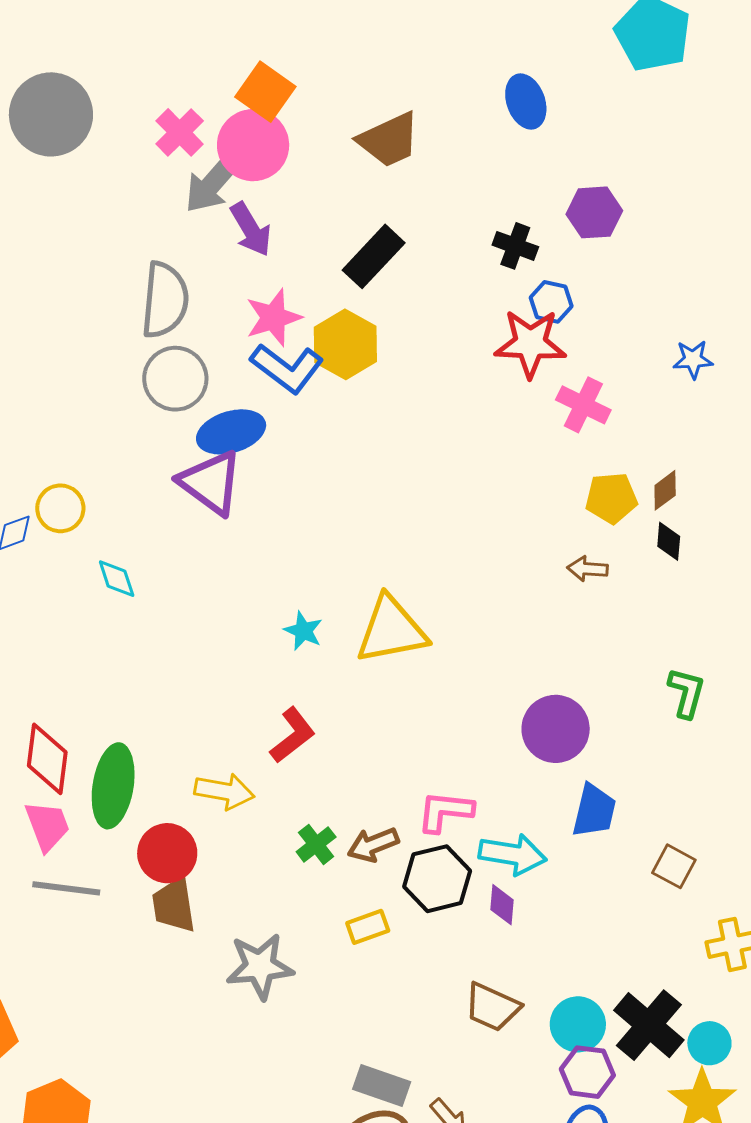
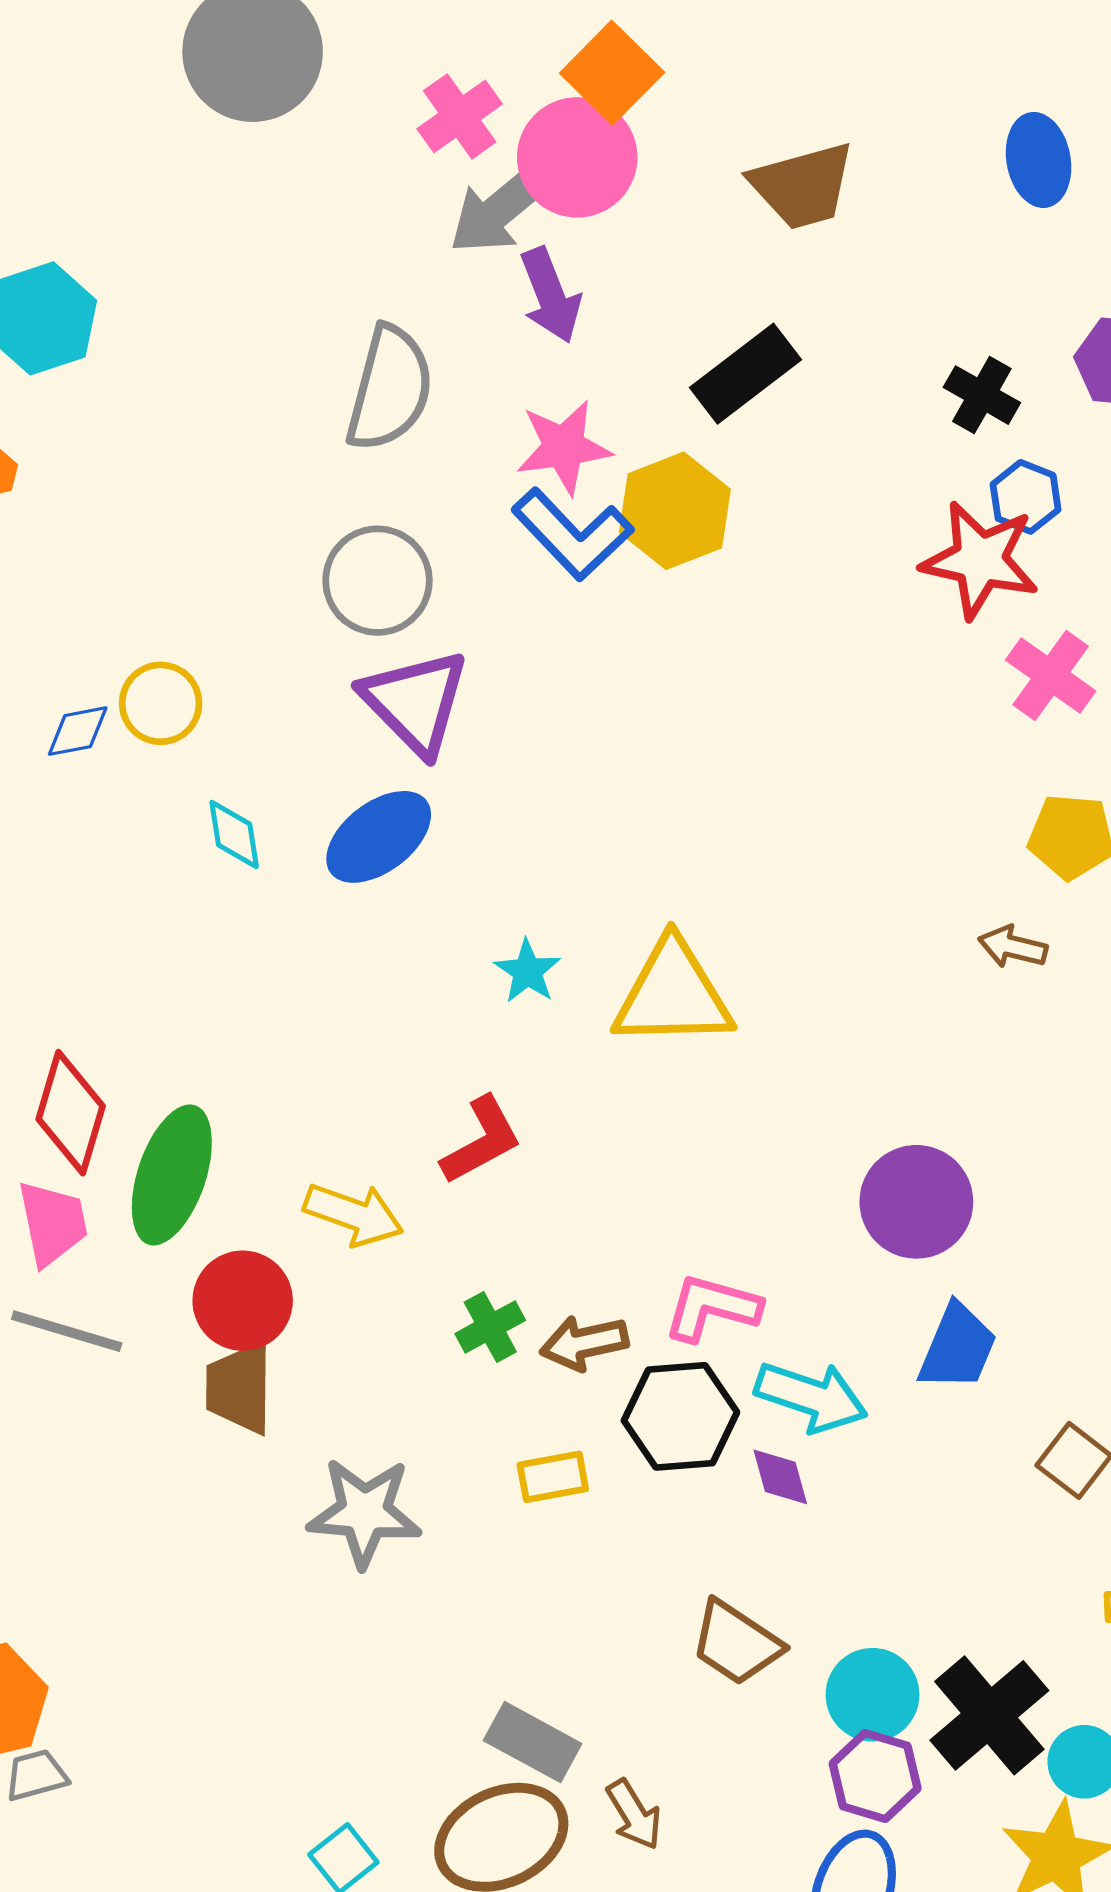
gray circle: (175, 379) -> (377, 581), moved
blue ellipse: (231, 432) -> (379, 837), moved, turned -30
purple diamond: (502, 905) -> (780, 1477), turned -30

